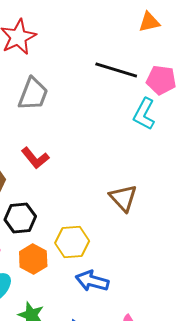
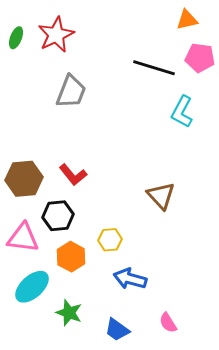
pink pentagon: (161, 80) -> (200, 58), moved
red L-shape: (35, 158) -> (73, 175), moved
yellow hexagon: (72, 242) -> (110, 240), size x0.7

